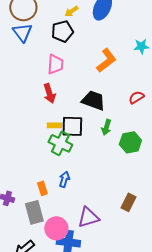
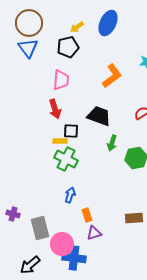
black square: (72, 126) -> (71, 131), moved, size x0.7
orange rectangle: (42, 188) -> (87, 215), moved
brown rectangle: (128, 202) -> (134, 218), turned 60
purple triangle: (88, 217) -> (94, 233), size x0.7

